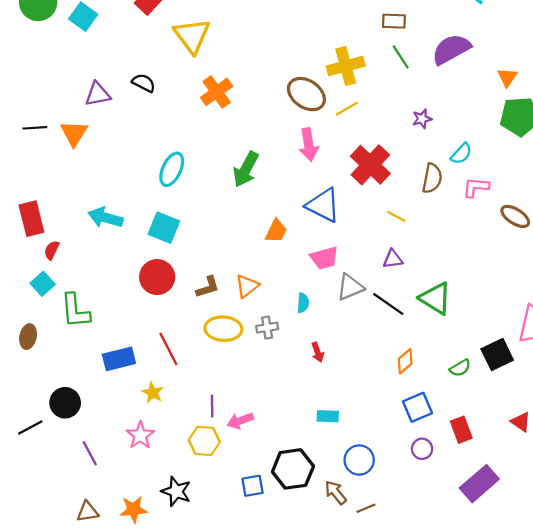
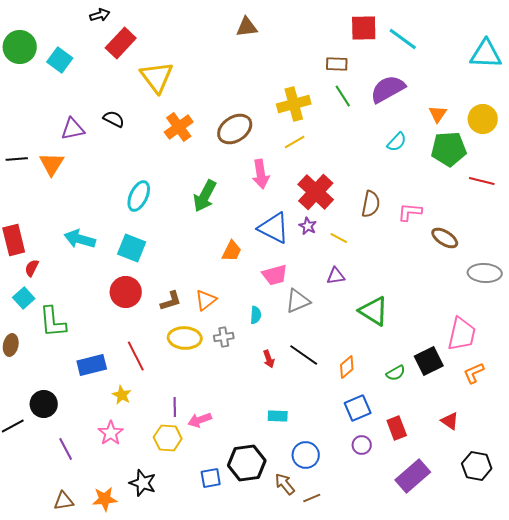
brown ellipse: (306, 94) -> (235, 129), moved, turned -68
purple star: (422, 119) -> (308, 226), moved, turned -30
cyan semicircle: (461, 154) -> (397, 142), moved
black line: (388, 304) -> (304, 355), moved

